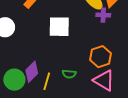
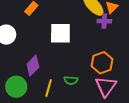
purple diamond: (32, 72) -> (33, 66), moved
pink triangle: (104, 80) -> (106, 86), turned 35

